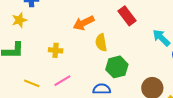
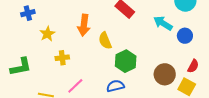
yellow star: (19, 20) -> (47, 34), moved
orange arrow: (84, 23) -> (84, 25), turned -45

